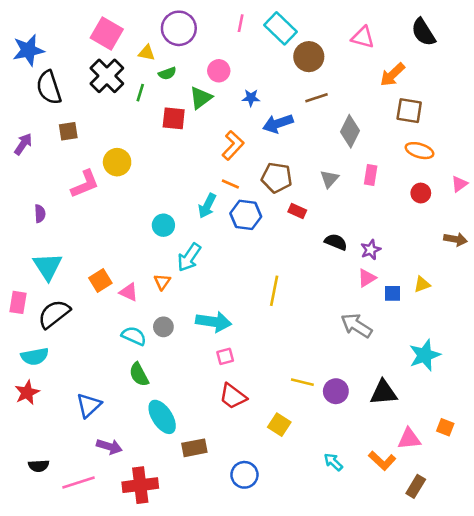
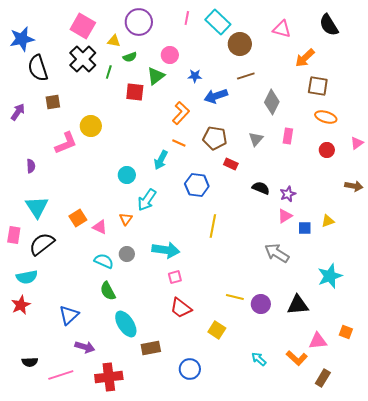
blue hexagon: (246, 215) -> (197, 185), moved

